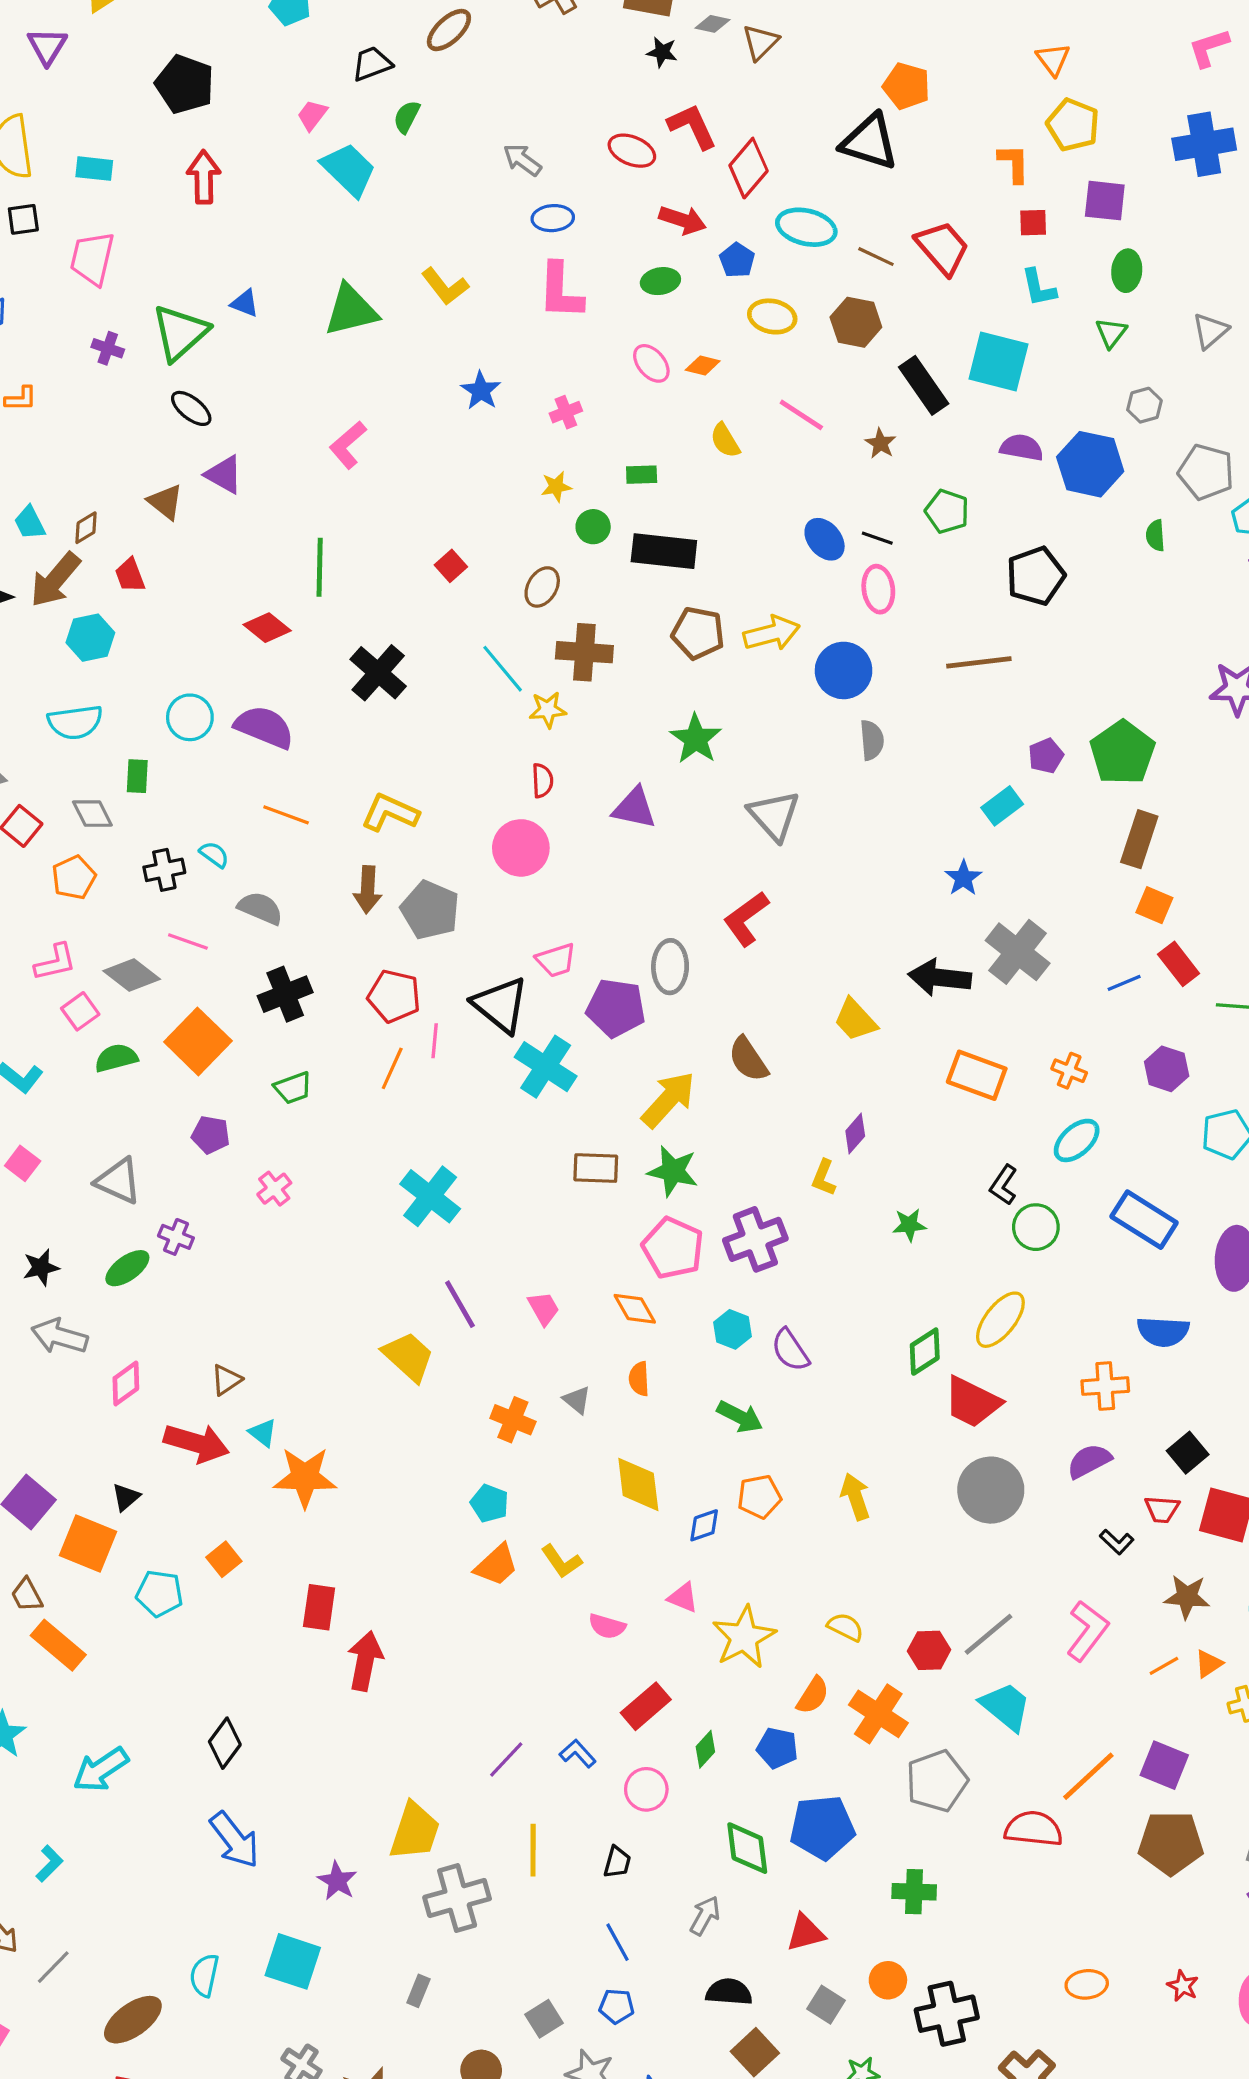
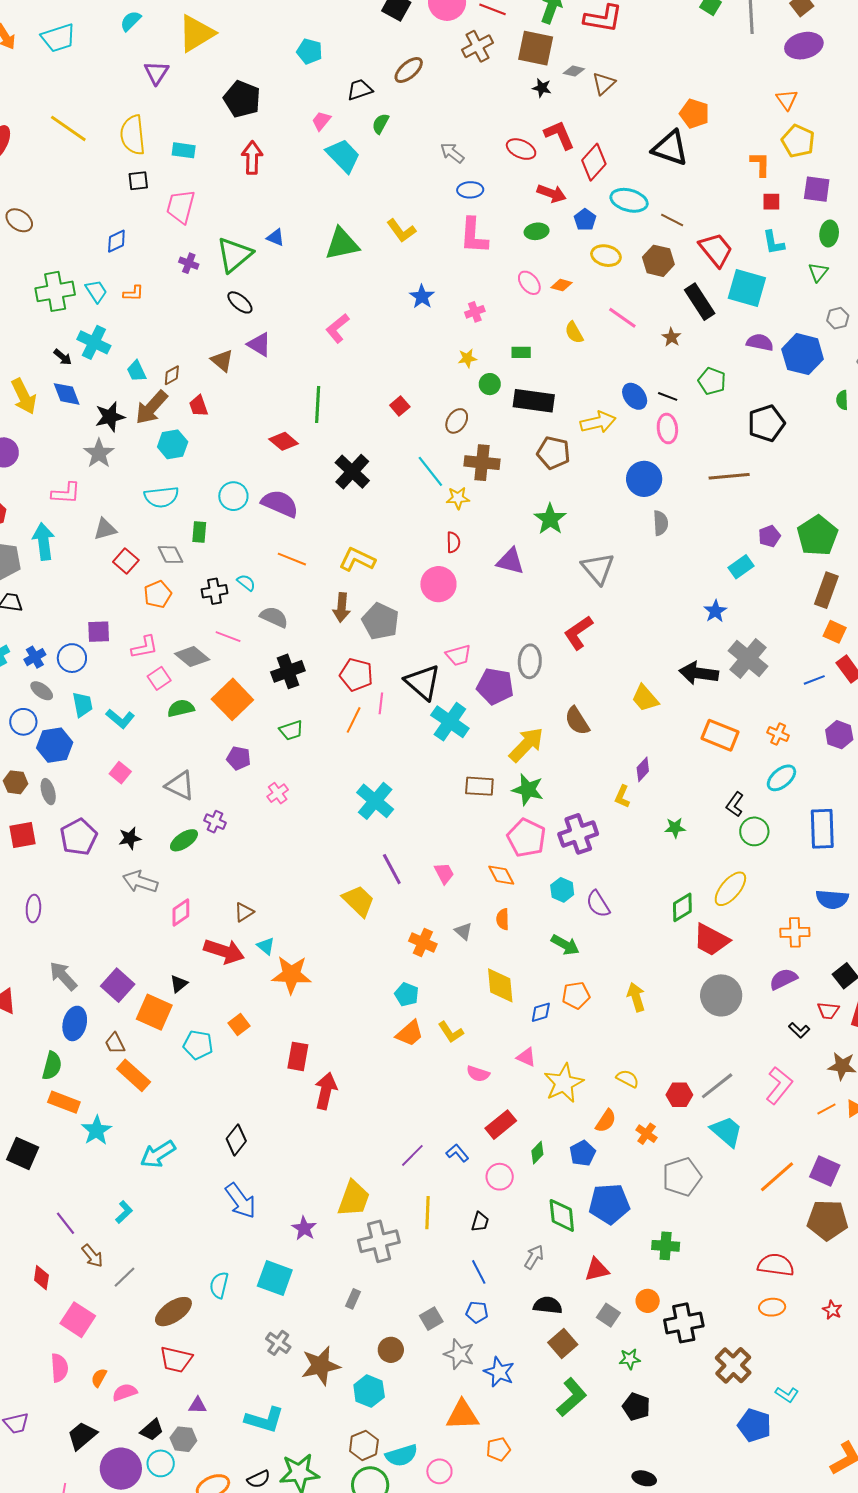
red trapezoid: (942, 248) -> (716, 250), moved
yellow arrow: (772, 633) -> (598, 422), moved
blue rectangle: (1144, 1220) -> (822, 829), turned 54
orange cross: (878, 1714) -> (647, 1134), size x0.6
blue pentagon: (777, 1748) -> (582, 1153), turned 30
red semicircle: (1034, 1829) -> (776, 1265), moved

